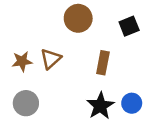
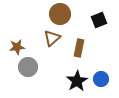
brown triangle: (51, 59) -> (52, 38), moved
gray circle: (26, 103) -> (28, 67), moved

